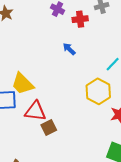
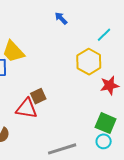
red triangle: (35, 111) -> (27, 109), moved

